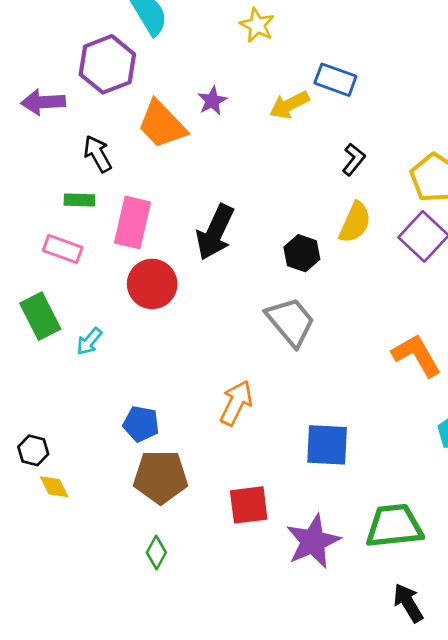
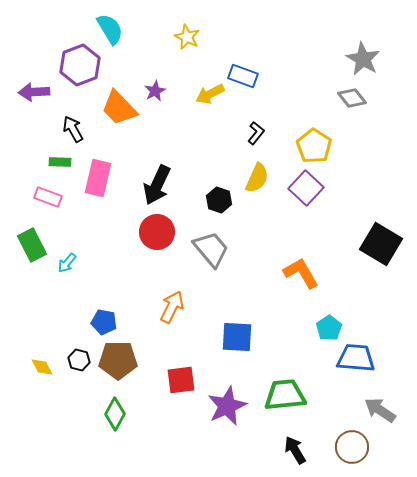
red circle: (152, 284) -> (157, 232), moved
black hexagon: (33, 450) -> (79, 360), moved
green diamond: (156, 553) -> (115, 414), size x1.4

